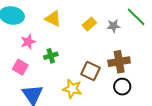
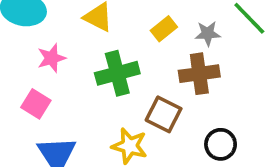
green cross: (51, 56) -> (117, 73), moved, size x1.6
brown cross: (119, 62) -> (199, 74), moved

